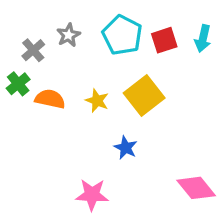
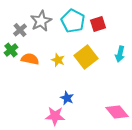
gray star: (69, 35) -> (41, 21), size x1.5
cyan arrow: (203, 38) -> (120, 54), moved
blue star: (126, 148) -> (67, 98), moved

